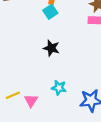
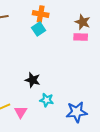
black star: (51, 48) -> (33, 80), moved

